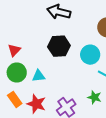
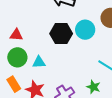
red triangle: (14, 50) -> (16, 35), turned 48
cyan circle: (90, 55) -> (85, 30), moved

